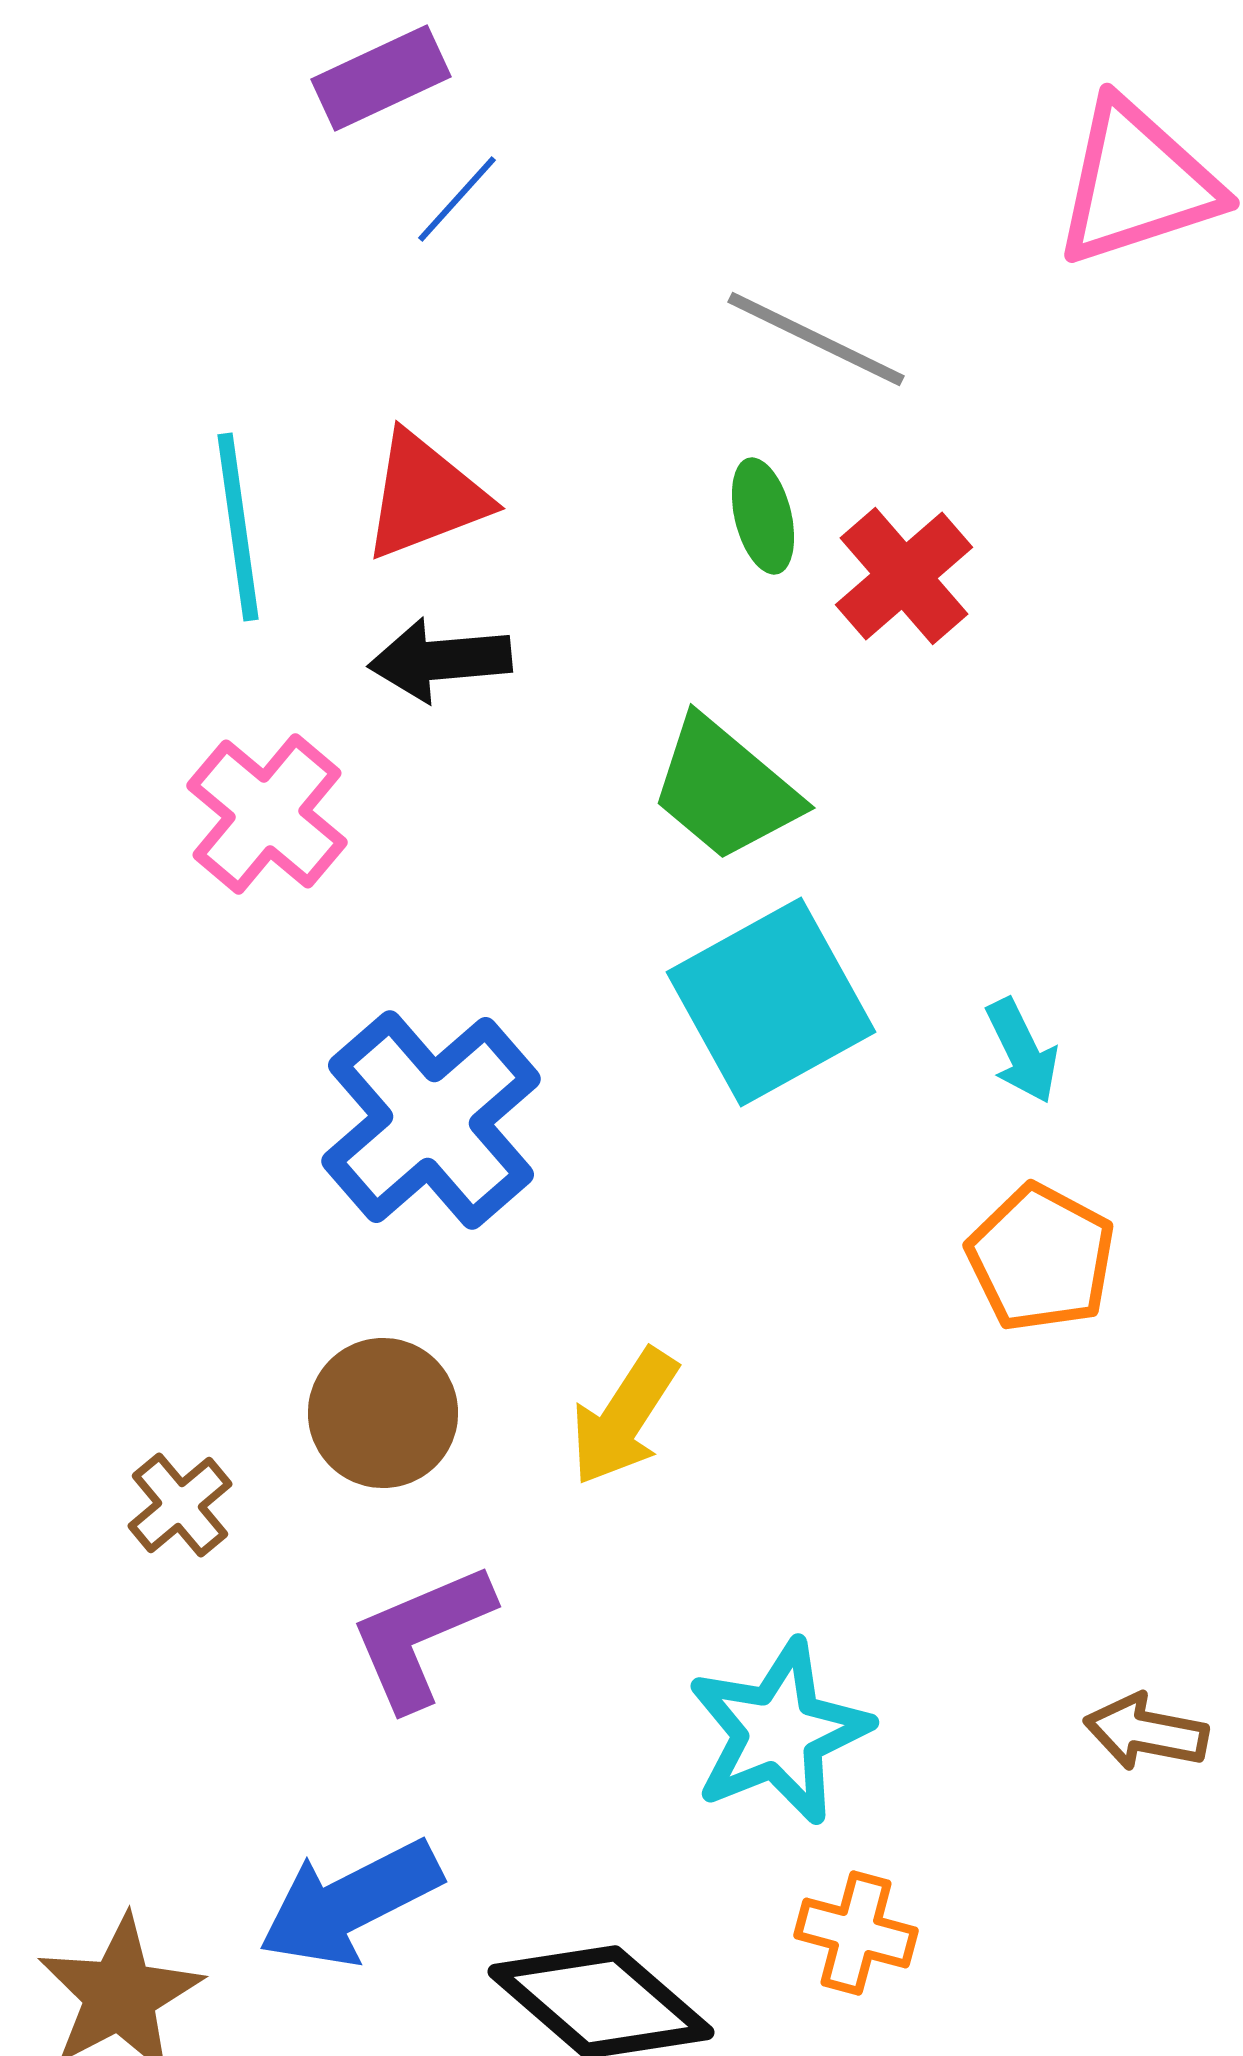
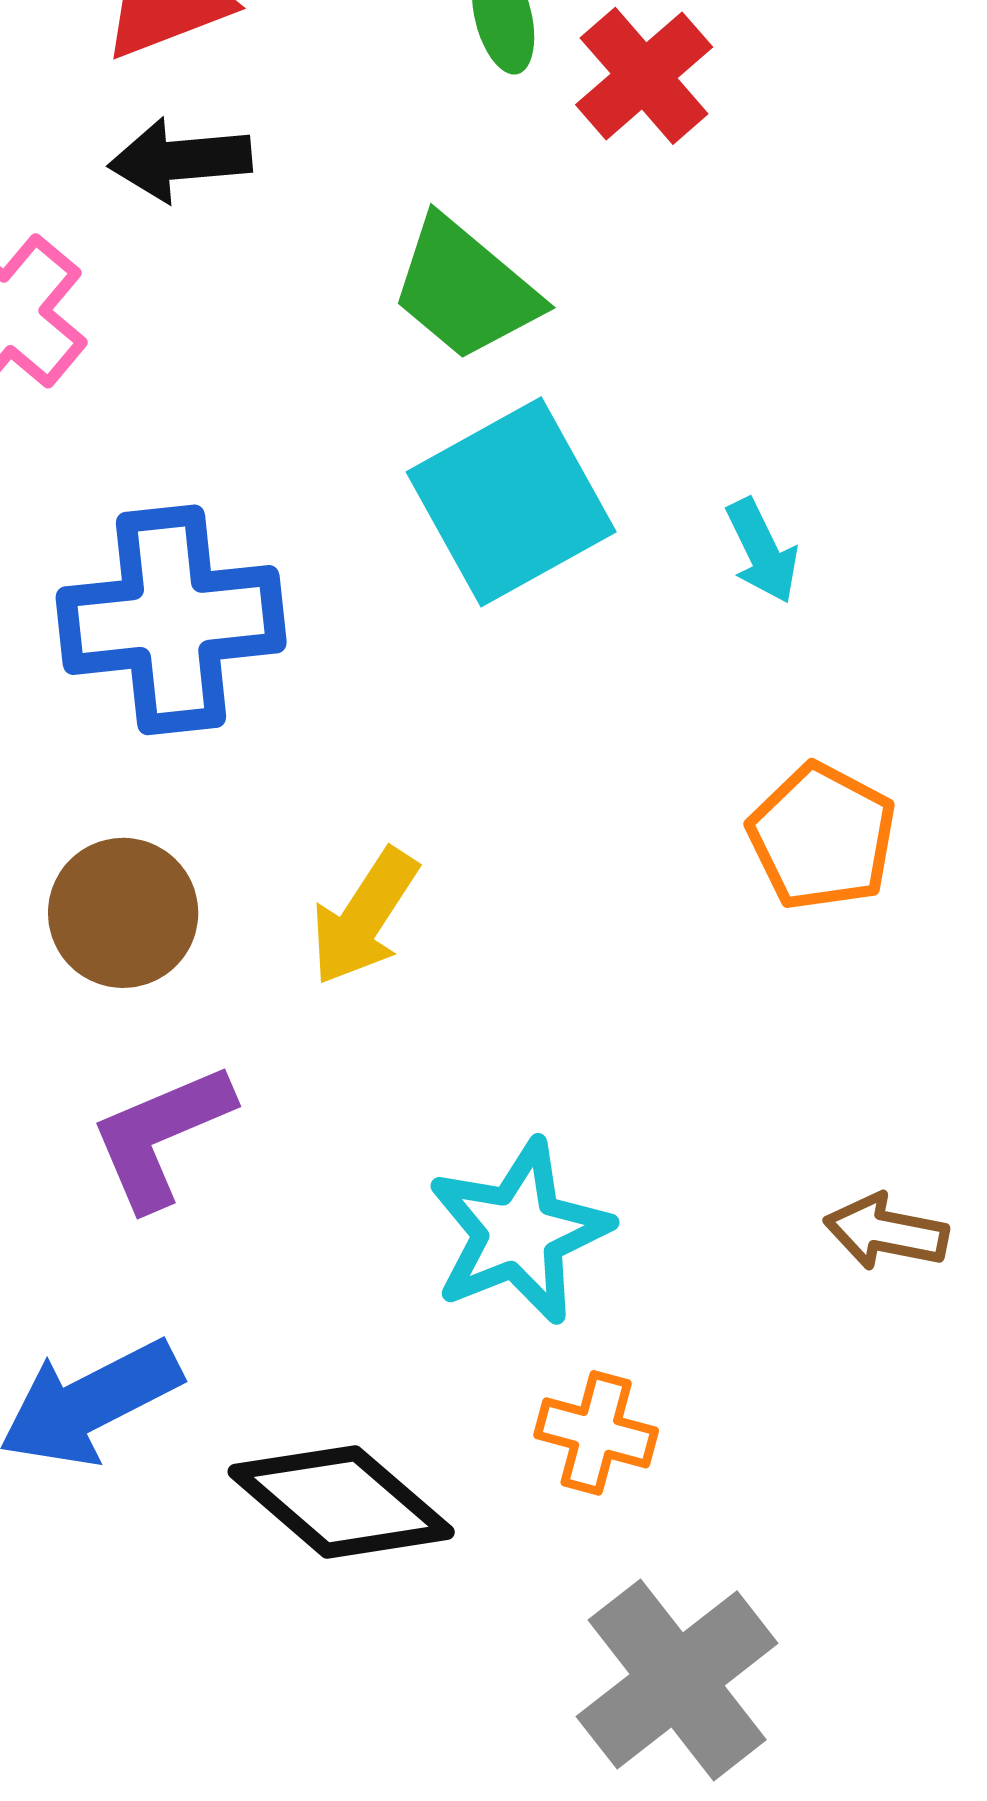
blue cross: (431, 1120) -> (171, 620), turned 35
orange pentagon: (1041, 1258) -> (822, 837), moved

